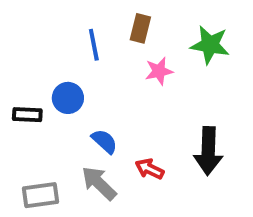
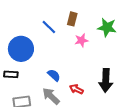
blue line: (94, 45) -> (49, 27), turned -35
blue circle: (68, 98) -> (21, 49), moved, size x1.6
black rectangle: (27, 115) -> (11, 74), moved

